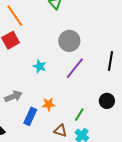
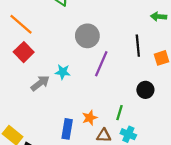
gray arrow: (13, 96) -> (40, 83), moved
orange star: (49, 104) -> (90, 118), moved

